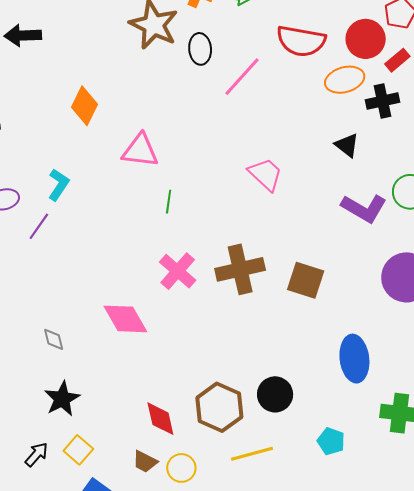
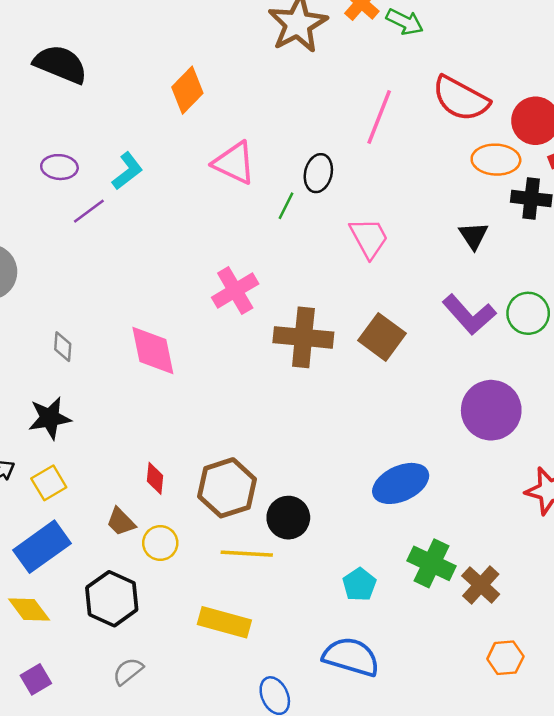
black ellipse: (200, 49) -> (318, 173), moved
pink line: (242, 77) -> (379, 117), turned -39
green line: (169, 202) -> (286, 206), moved
pink cross: (178, 271) -> (235, 291), moved
brown square: (306, 280) -> (382, 337), moved
blue ellipse: (354, 359) -> (401, 483), turned 54
black circle: (275, 394) -> (288, 518), moved
red diamond: (160, 419) -> (155, 478), size x0.7
cyan pentagon: (331, 441) -> (359, 585), moved

